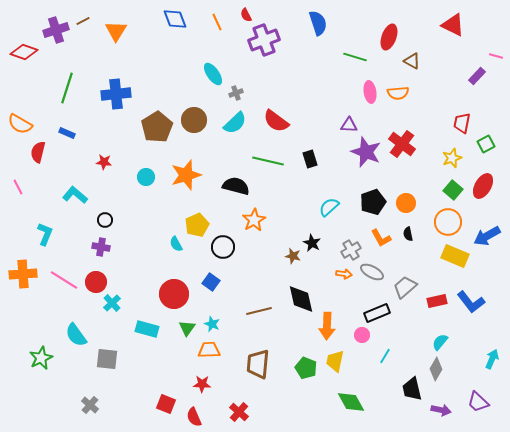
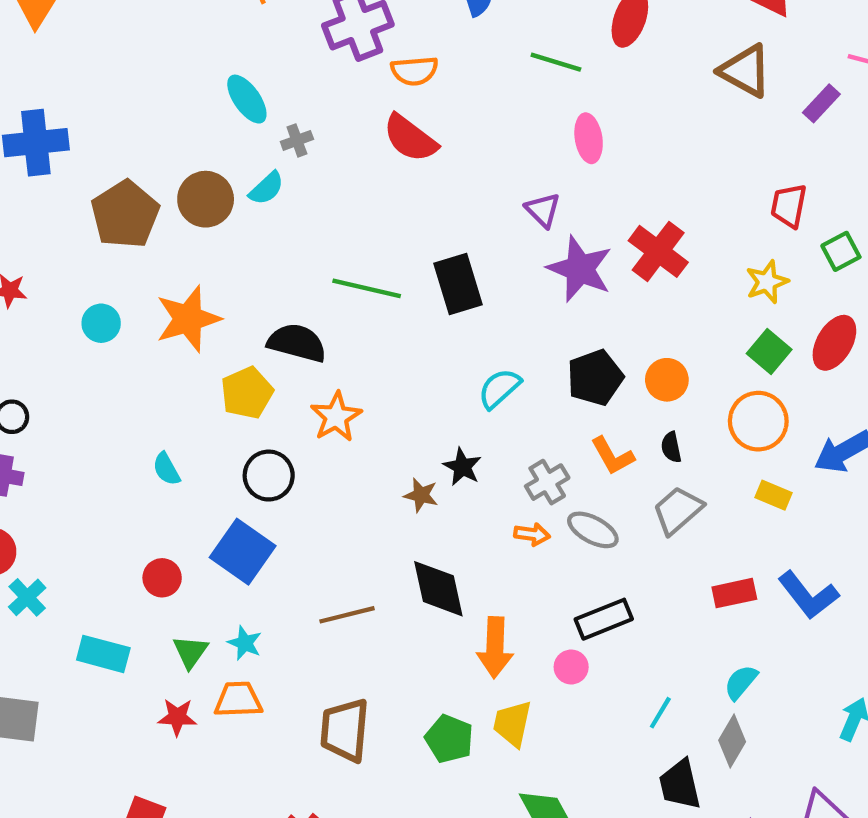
brown triangle: (412, 61) -> (745, 71), moved, size x1.5
orange semicircle: (398, 93) -> (414, 71), moved
red semicircle: (276, 121) -> (410, 138), moved
cyan semicircle: (235, 123) -> (266, 188), moved, size x0.7
purple triangle: (349, 125) -> (543, 210), turned 42
black rectangle: (310, 159) -> (458, 284), size x1.5
yellow pentagon: (197, 225) -> (247, 393), moved
yellow rectangle: (455, 256) -> (773, 495), size x0.6
blue square: (211, 282) -> (243, 552), size x1.6
gray trapezoid: (405, 287) -> (678, 510), moved
red circle: (174, 294) -> (162, 578), size x0.6
cyan line: (385, 356) -> (660, 713), moved
red star: (202, 384) -> (177, 717), moved

